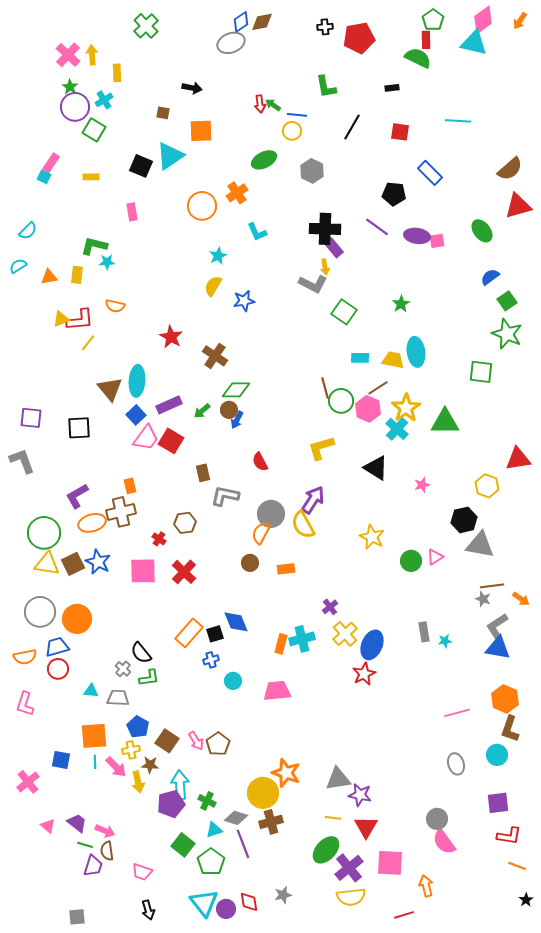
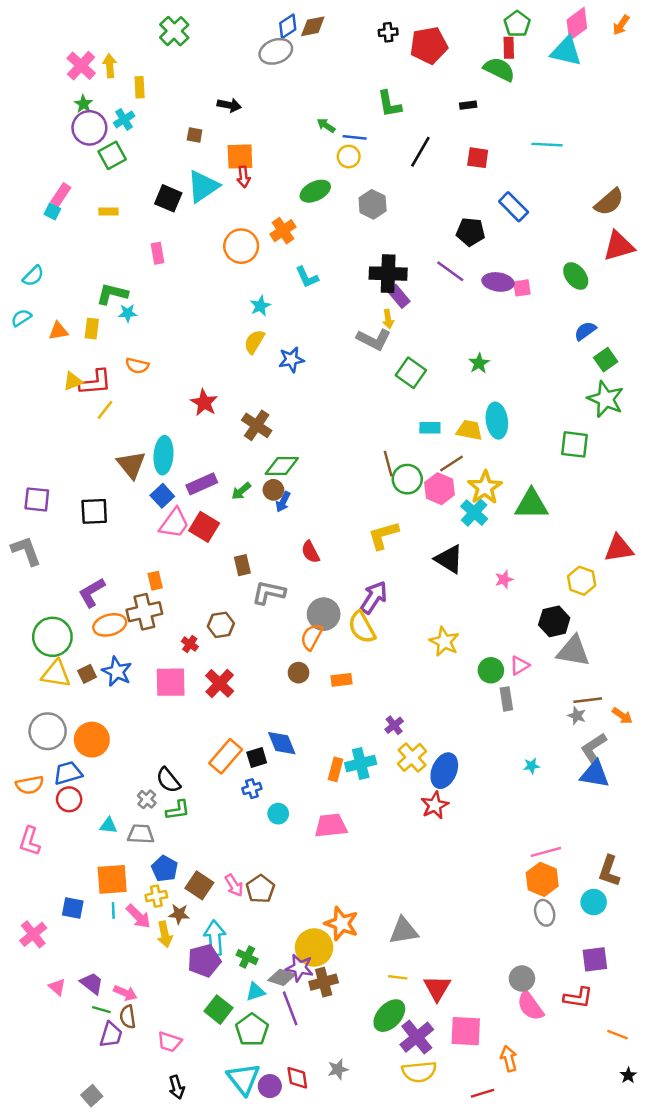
red arrow: (260, 104) -> (244, 177), moved
green square: (94, 130) -> (112, 155), turned 30
brown square: (73, 564) -> (87, 674), size x0.7
gray rectangle: (424, 632) -> (506, 699), moved
orange hexagon: (505, 699) -> (542, 879), moved
purple star: (360, 795) -> (300, 968), moved
red L-shape: (509, 836) -> (578, 998), moved
gray square: (77, 917) -> (92, 1096), turned -36

